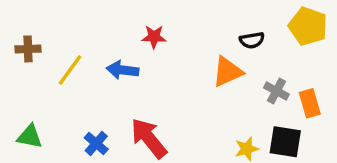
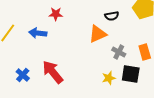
gray cross: (276, 91) -> (119, 52), moved

